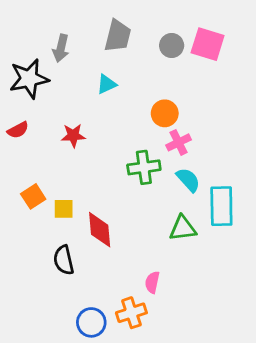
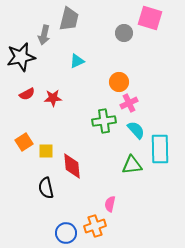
gray trapezoid: (118, 36) -> (69, 19), moved
pink square: (208, 44) -> (150, 18), moved
red semicircle: (18, 130) -> (27, 94), moved

